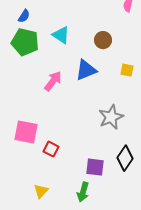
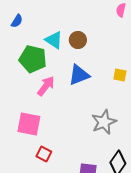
brown circle: (103, 40) -> (78, 40), moved
green pentagon: (25, 42) -> (33, 59), moved
pink square: (26, 132) -> (29, 124), moved

